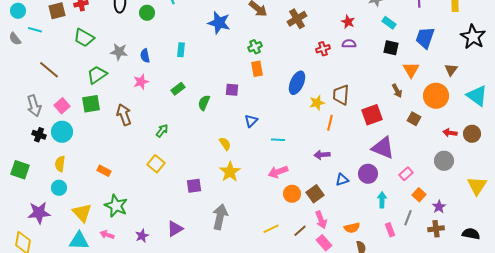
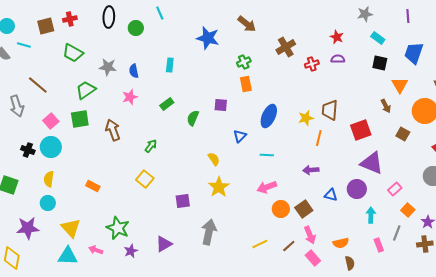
brown cross: (297, 19) -> (286, 47), moved
blue ellipse: (297, 83) -> (269, 116), moved
gray arrow: (34, 106) -> (17, 106), moved
blue triangle: (342, 180) -> (331, 195), turned 32
green star: (116, 206) -> (118, 228), moved

